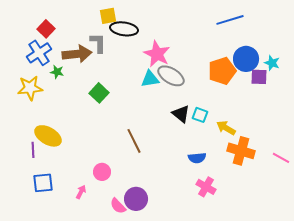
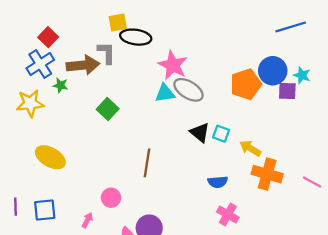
blue line: (230, 20) -> (291, 27), moved
brown line: (134, 141) -> (147, 163), turned 35
purple line: (33, 150) -> (16, 207), moved

